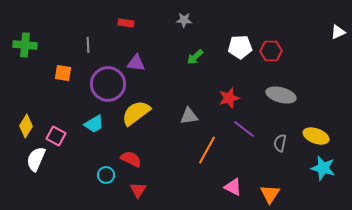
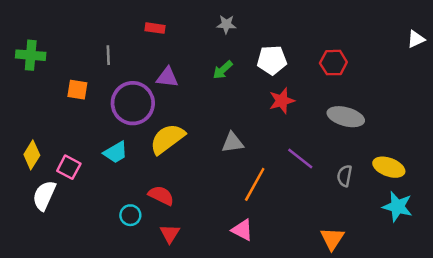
white pentagon: (240, 47) -> (272, 60), moved
green arrow: (195, 57) -> (223, 70), moved
red star: (229, 98) -> (282, 101), moved
pink triangle: (233, 187) -> (242, 230), moved

